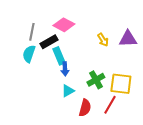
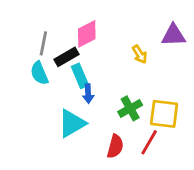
pink diamond: (64, 25) -> (87, 34), turned -55
purple triangle: (128, 39) -> (174, 35), moved
cyan semicircle: (29, 54) -> (39, 73), turned -42
cyan triangle: (68, 91) -> (72, 123), moved, size x1.6

